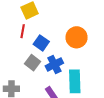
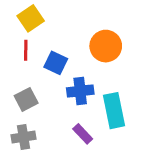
gray square: (32, 63) -> (26, 99), moved, turned 35
blue cross: (54, 64) -> (80, 91), turned 30

